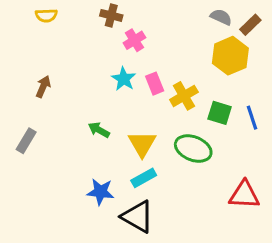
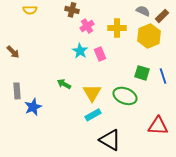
brown arrow: (43, 87) -> (13, 52), moved, turned 112
yellow cross: (184, 96) -> (117, 28), moved, turned 30
gray rectangle: (26, 141) -> (17, 91), turned -35
blue star: (100, 192) -> (33, 107), moved, turned -30
black triangle: (138, 217) -> (110, 140), moved

